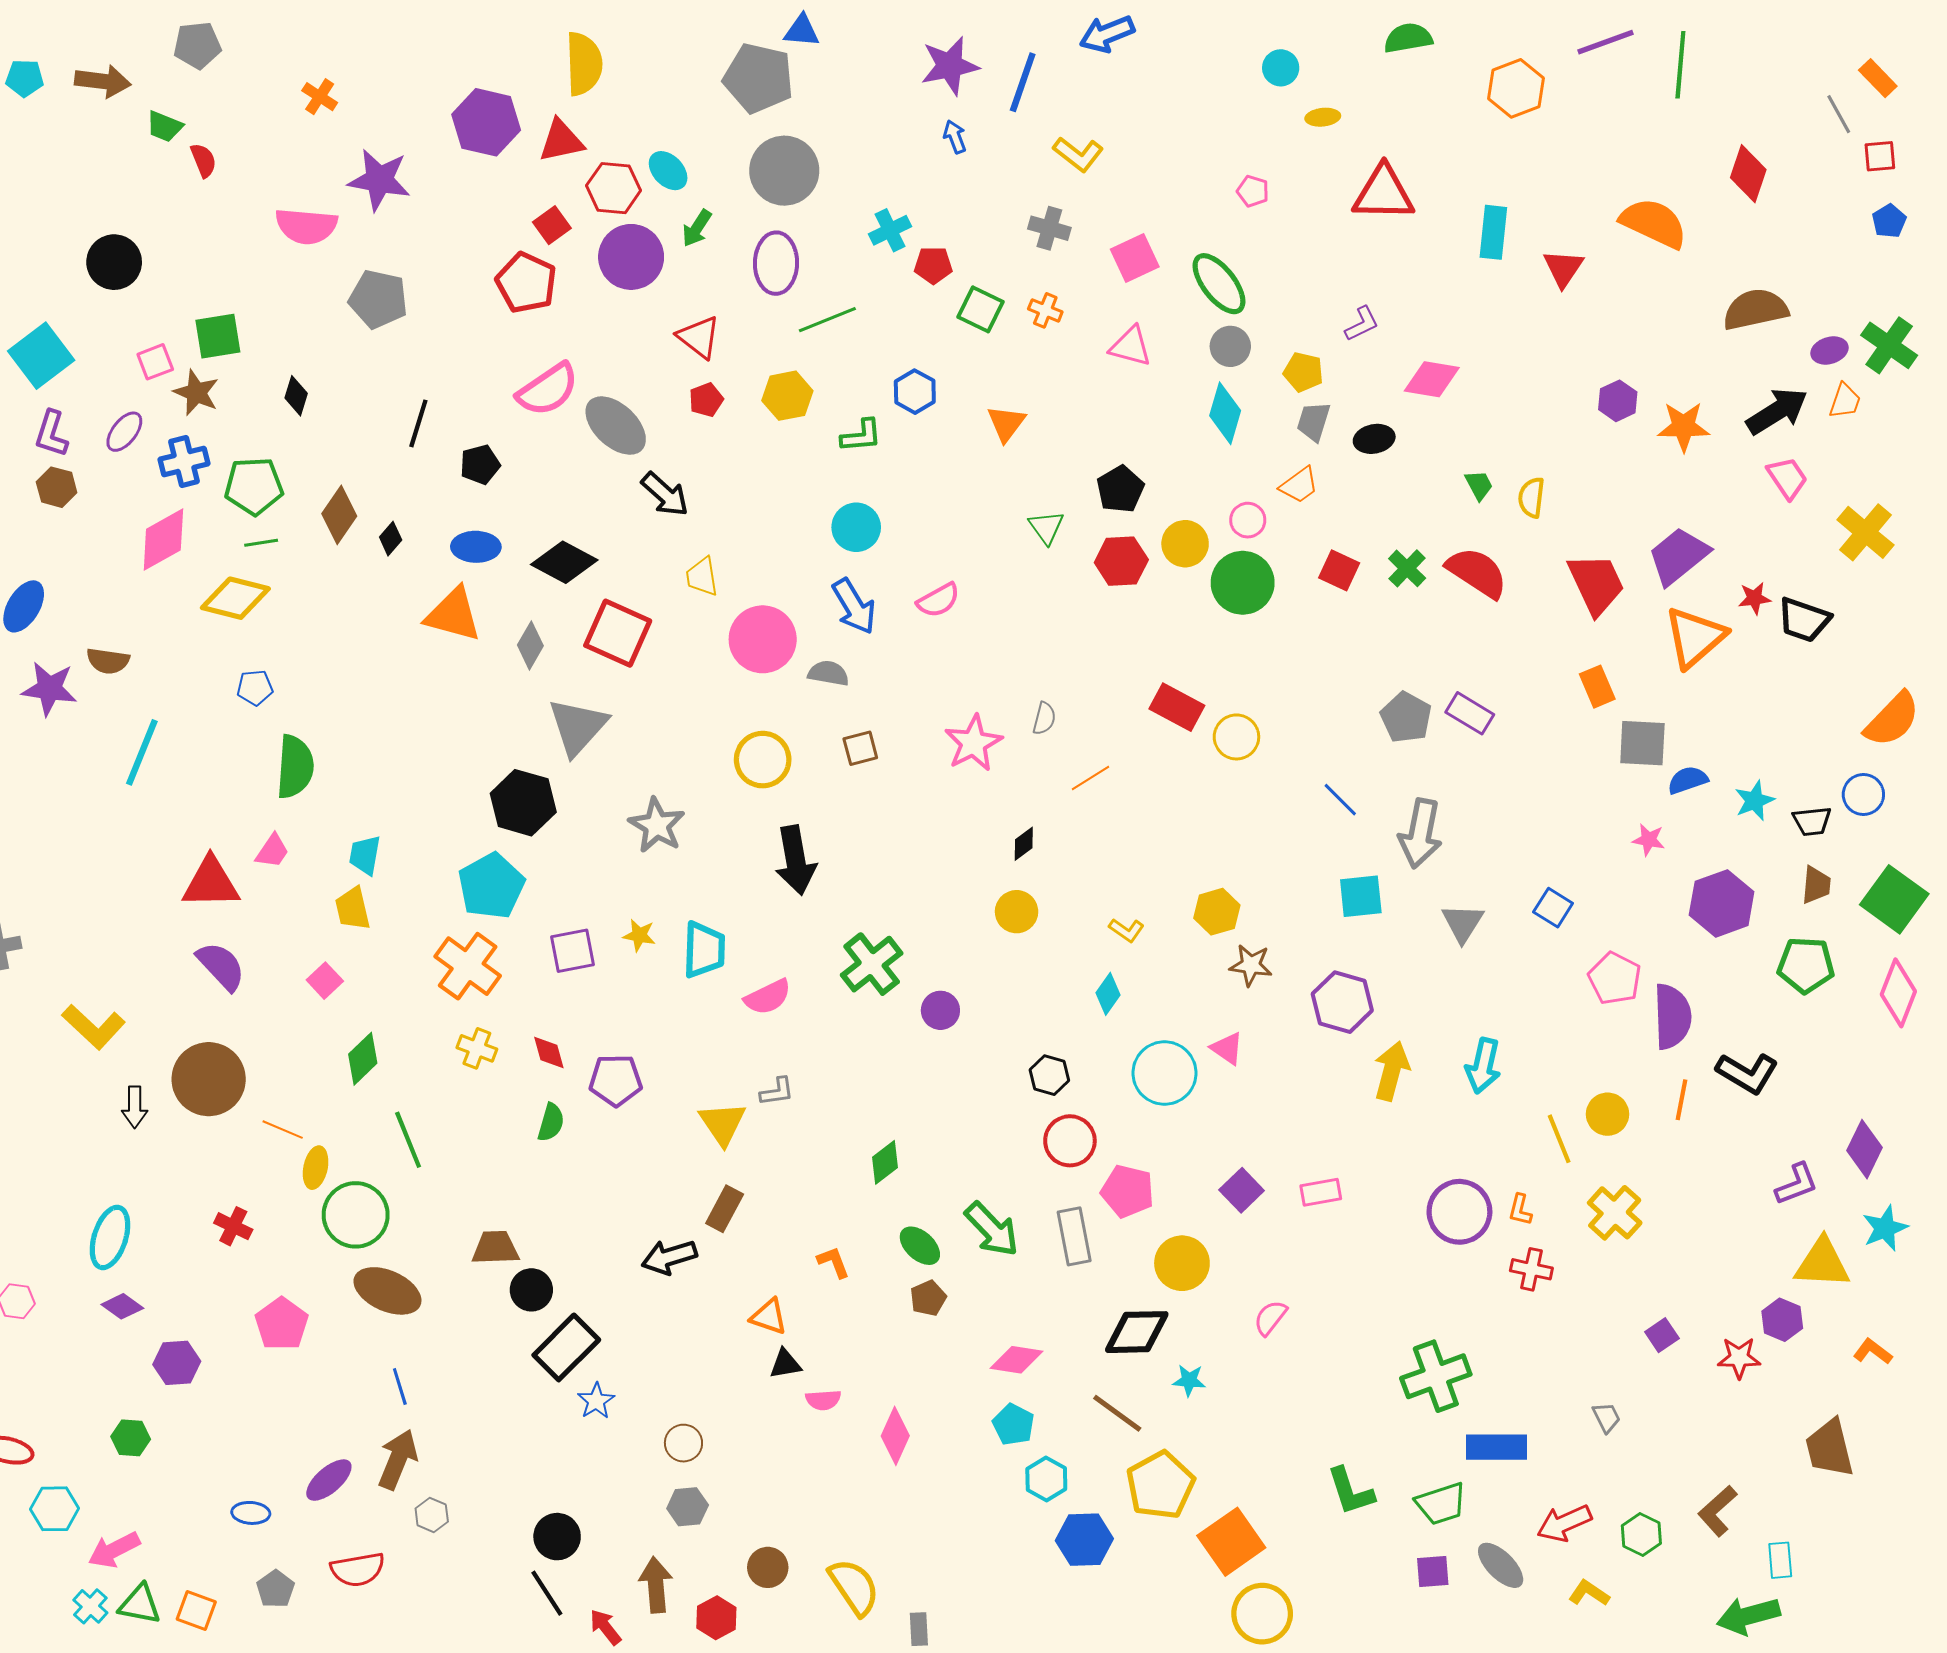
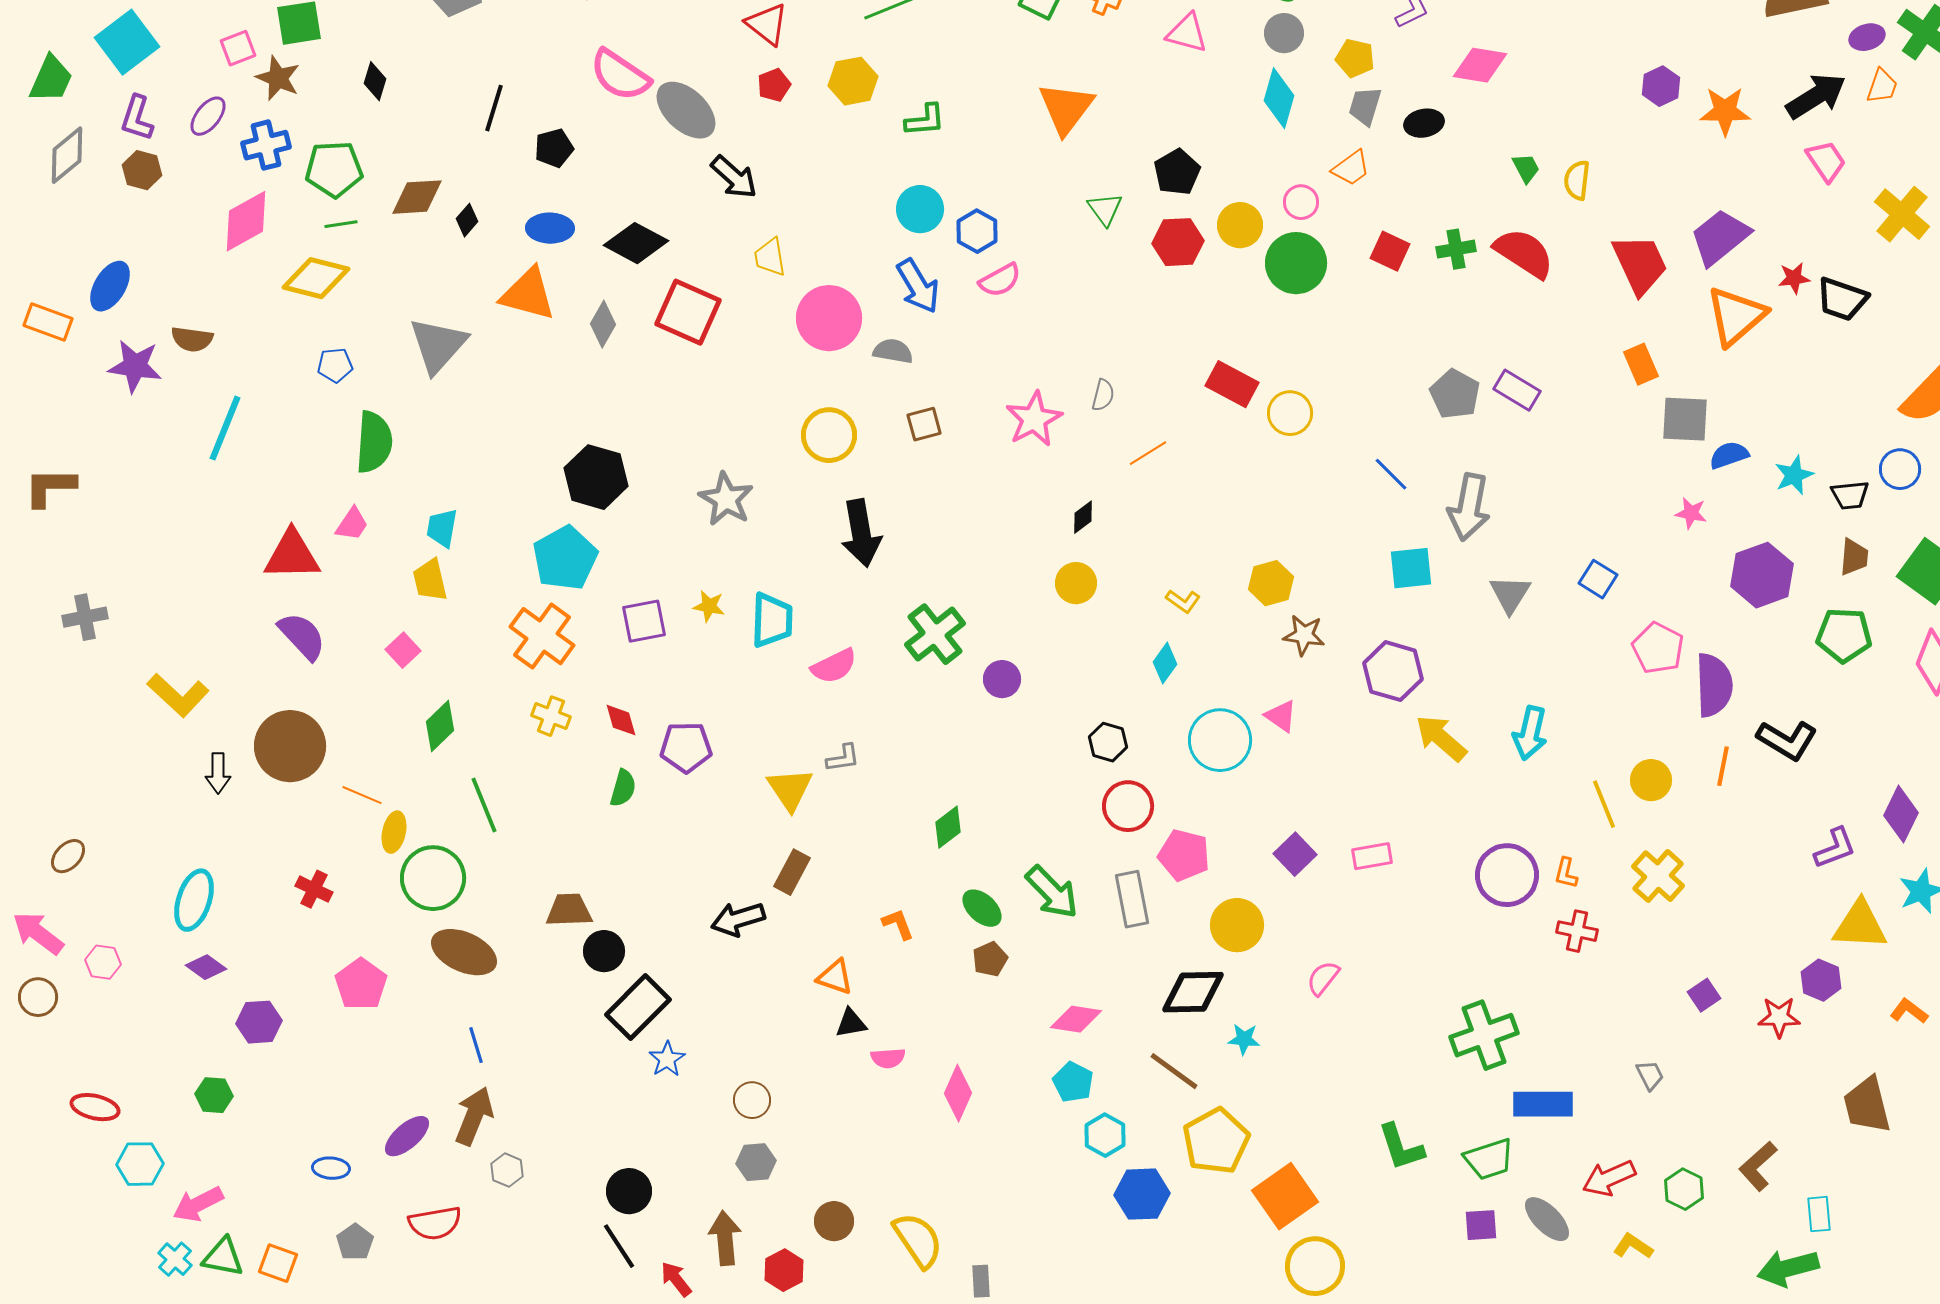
pink semicircle: (548, 390) -> (620, 75), turned 68
blue hexagon: (915, 392) -> (977, 231), moved
orange triangle: (1006, 423) -> (1066, 108), size x1.5
brown diamond: (339, 515) -> (417, 197), turned 52
green cross: (1407, 568) -> (1456, 249), turned 36
gray triangle: (578, 727) -> (438, 345), moved
yellow arrow: (1392, 1071) -> (1441, 738), turned -64

